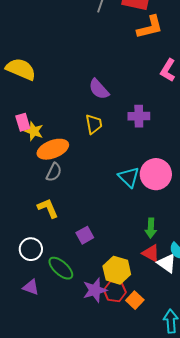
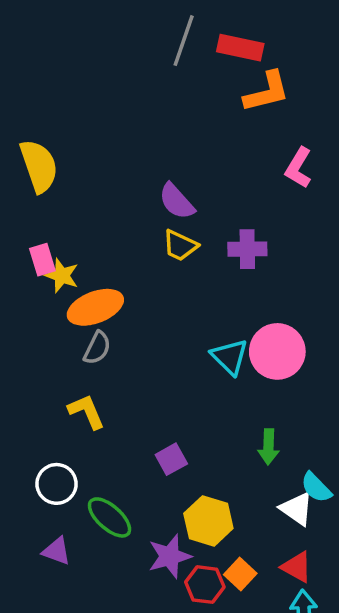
yellow semicircle: (21, 69) -> (39, 166), turned 48
yellow trapezoid: (94, 124) -> (180, 245), moved, turned 125
purple square: (85, 235) -> (171, 459), moved
red triangle: (151, 253) -> (297, 567), moved
red hexagon: (115, 291) -> (205, 585), moved

